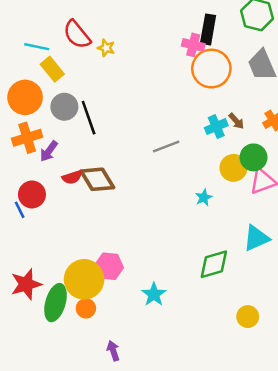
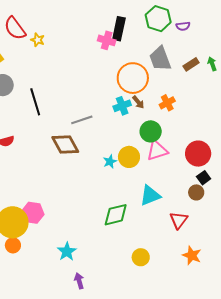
orange circle: (211, 69) -> (133, 78), moved
black line: (89, 118) -> (35, 102), moved
yellow circle: (233, 168) -> (129, 157), moved
brown diamond: (97, 179) -> (65, 145), moved
cyan star: (154, 294) -> (67, 252), moved
purple arrow: (113, 351) -> (79, 281), moved

